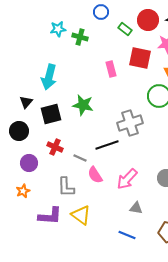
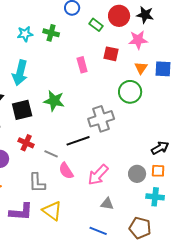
cyan star: (58, 29) -> (25, 34), moved
red square: (140, 58) -> (111, 54), size x0.7

